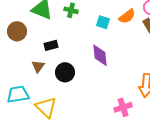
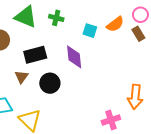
black rectangle: (51, 45) -> (35, 55), size x1.5
purple diamond: (100, 55) -> (74, 57), moved

